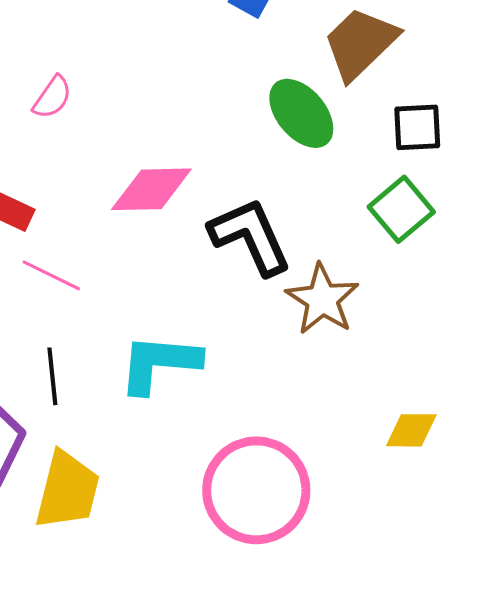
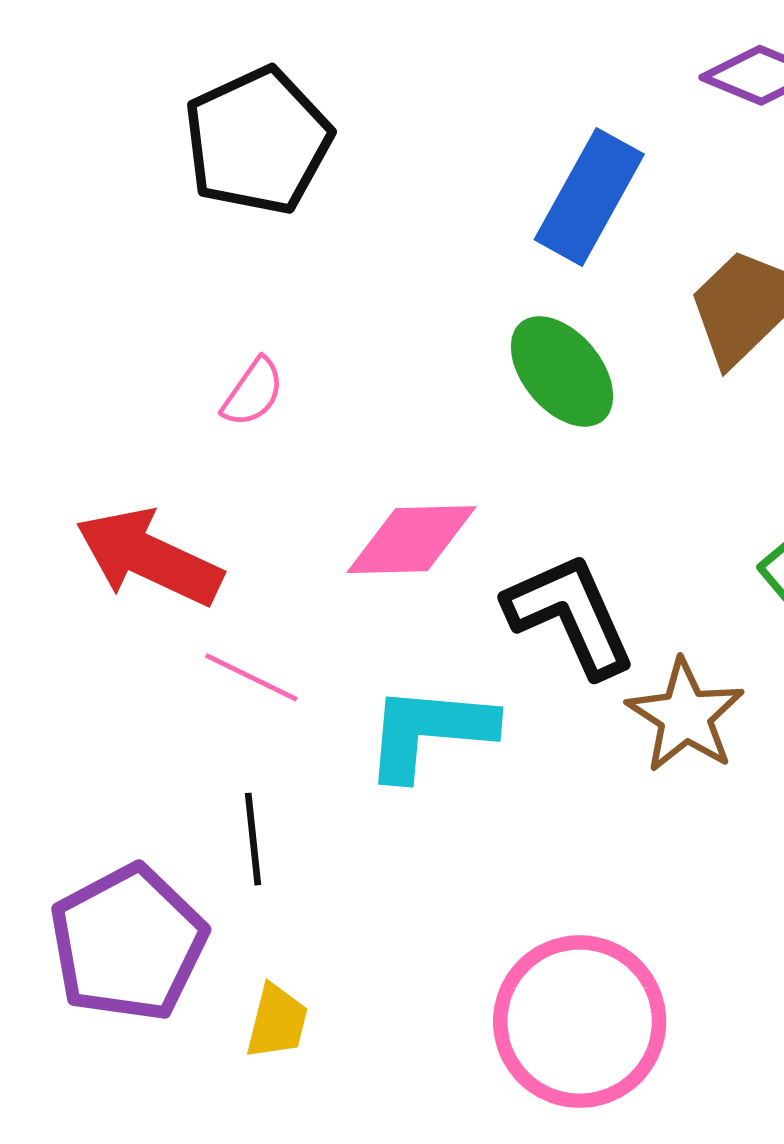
green ellipse: (301, 113) -> (562, 371), moved
cyan L-shape: (159, 363) -> (429, 732), moved
yellow trapezoid: (67, 490) -> (277, 1022), size x0.6

